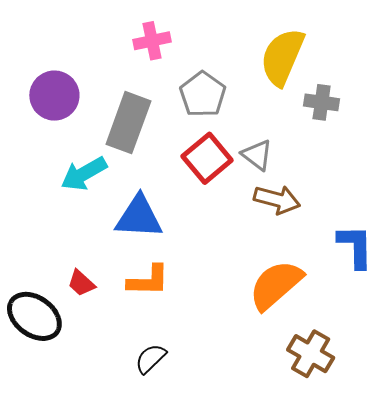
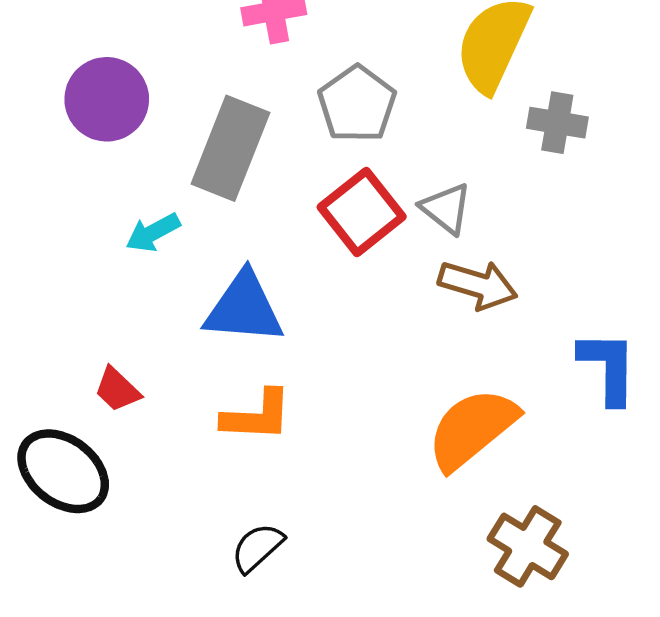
cyan arrow: (84, 174) -> (153, 233), size x0.7
red trapezoid: (81, 283) -> (117, 390), moved

